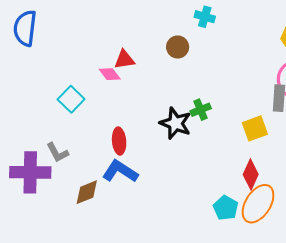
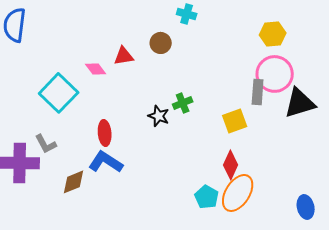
red triangle: (124, 60) -> (124, 56), moved
cyan square: (71, 99) -> (59, 93), size x1.5
black star: (175, 123) -> (159, 116), size x0.7

